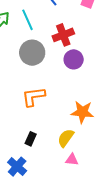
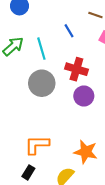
red cross: (63, 35) -> (76, 69), turned 30
orange L-shape: (33, 97) -> (37, 145), moved

